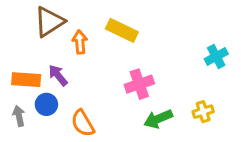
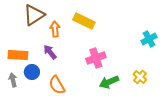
purple arrow: (58, 75) -> (50, 52), moved
yellow cross: (203, 112) -> (140, 77), turned -32

